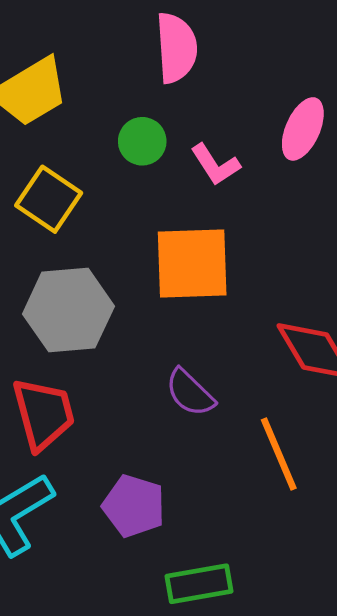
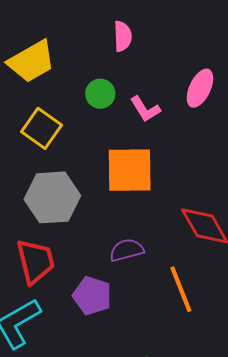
pink semicircle: (176, 48) -> (123, 36), size x0.7
purple semicircle: (190, 393) -> (127, 250), turned 120
purple pentagon: (134, 506) -> (92, 296), moved

